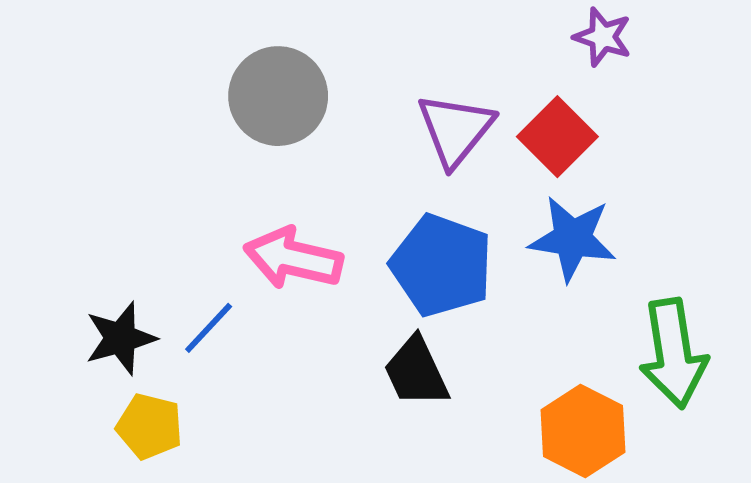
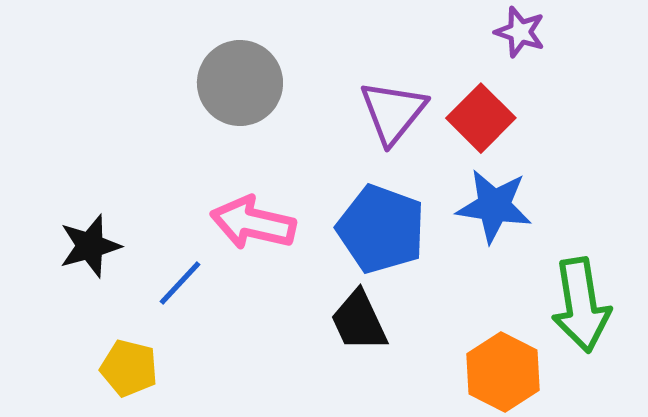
black star: (121, 338) -> (90, 246), moved

